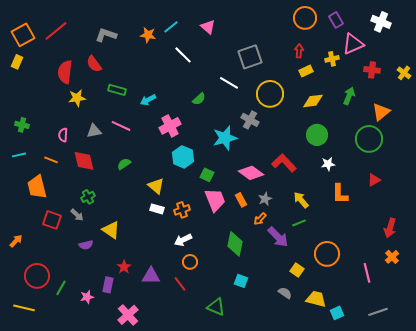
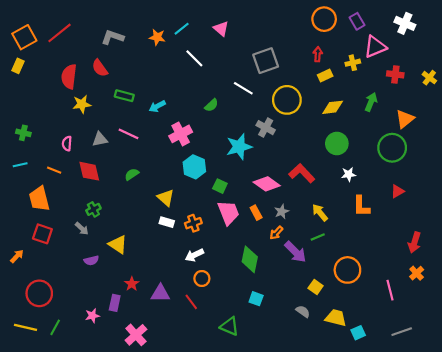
red square: (52, 220) -> (42, 234), moved
green line: (61, 288) -> (55, 327), moved

